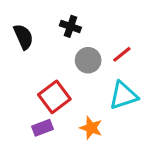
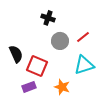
black semicircle: (23, 37) -> (16, 54), moved
red square: (54, 97) -> (37, 66), turned -30

